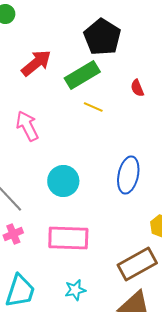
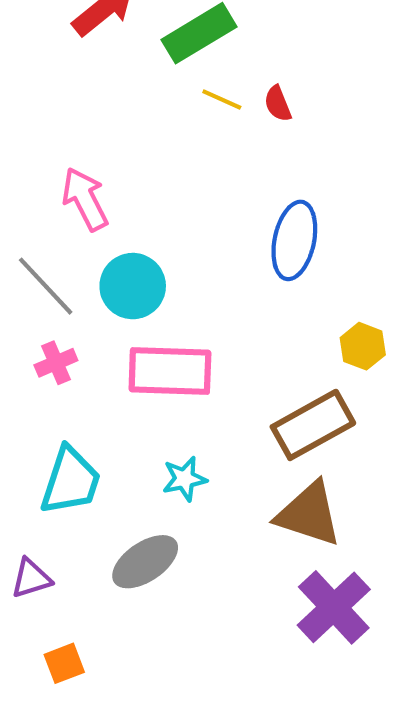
red semicircle: (137, 88) -> (278, 104), moved
pink arrow: (27, 126) -> (85, 199), moved
cyan circle: (63, 181) -> (133, 286), moved

